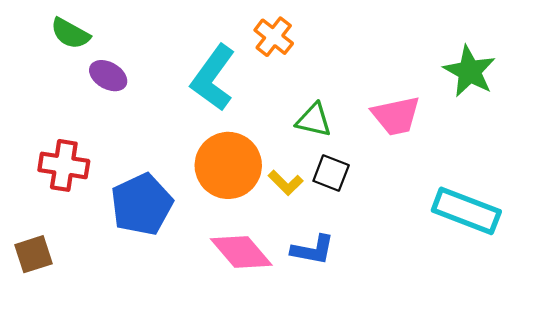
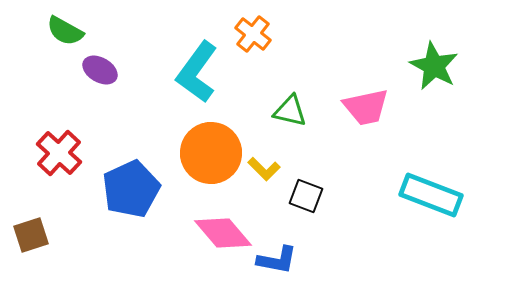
red cross: (64, 165) -> (59, 153), turned 33
black square: (331, 173) -> (306, 196), moved
blue L-shape: (313, 250) -> (277, 260), moved

